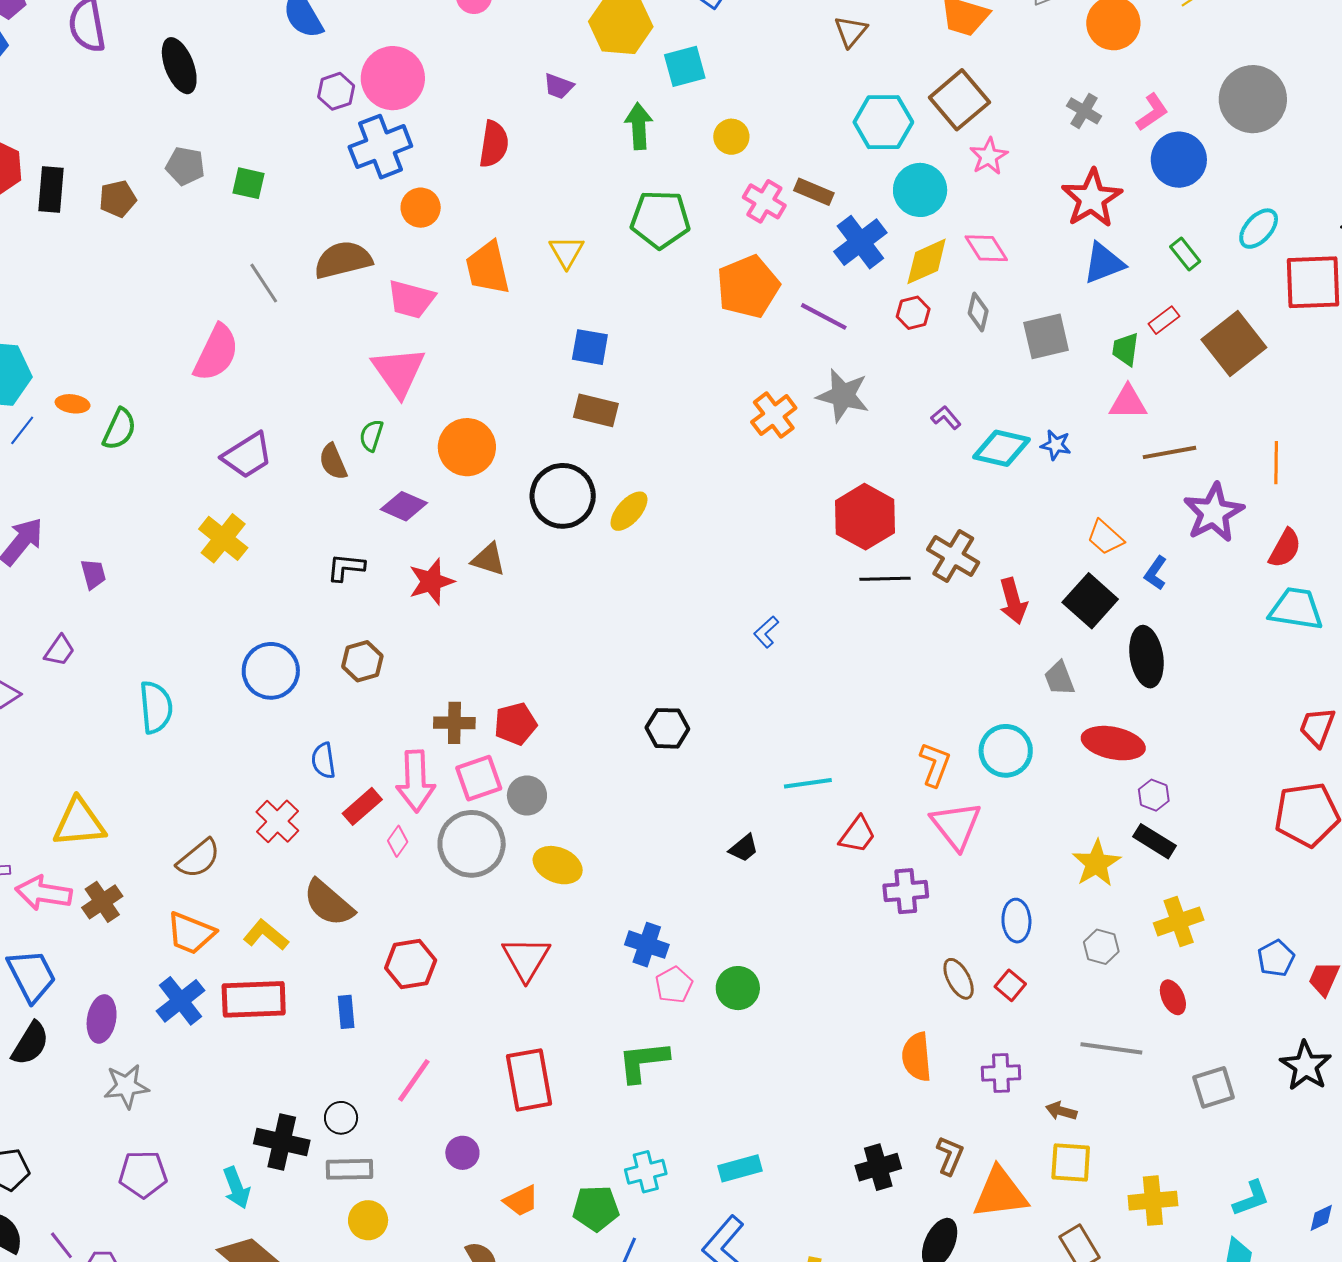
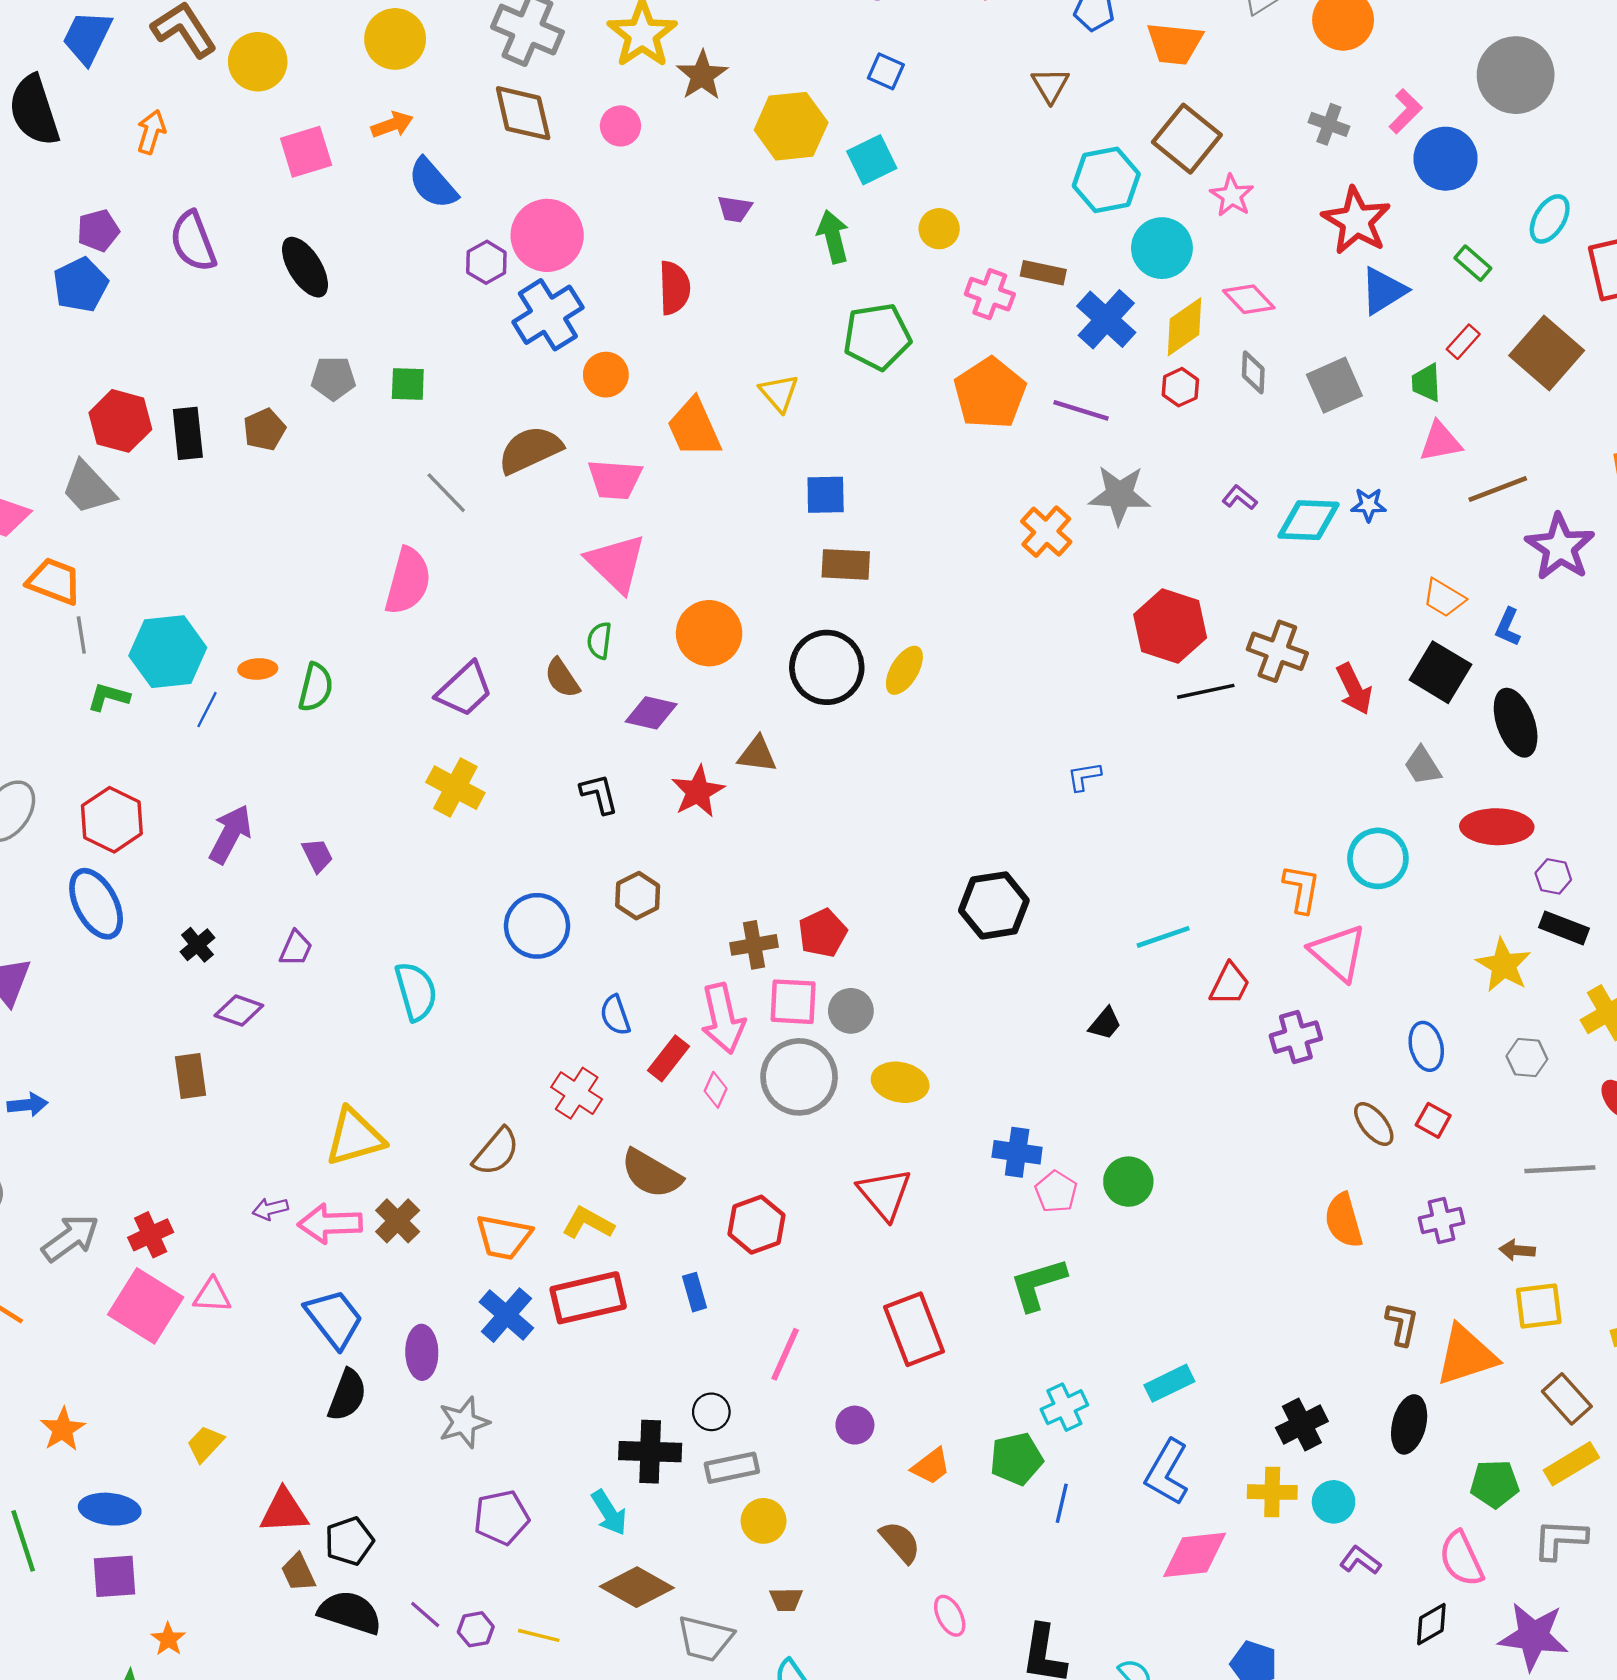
black L-shape: (346, 567) -> (599, 794), turned 81
blue L-shape: (766, 632) -> (1084, 776), turned 44
black hexagon: (667, 728) -> (994, 905), size x1.4
pink square: (479, 778) -> (793, 1002), turned 33
black cross: (878, 1167) -> (1302, 1424), moved

